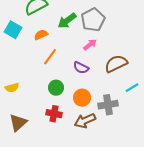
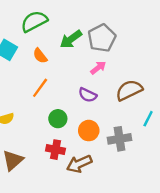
orange semicircle: (41, 35) -> (40, 56), turned -104
orange line: (50, 57) -> (40, 88), moved
cyan line: (132, 88) -> (148, 119), turned -32
brown arrow: (85, 121) -> (79, 164), moved

